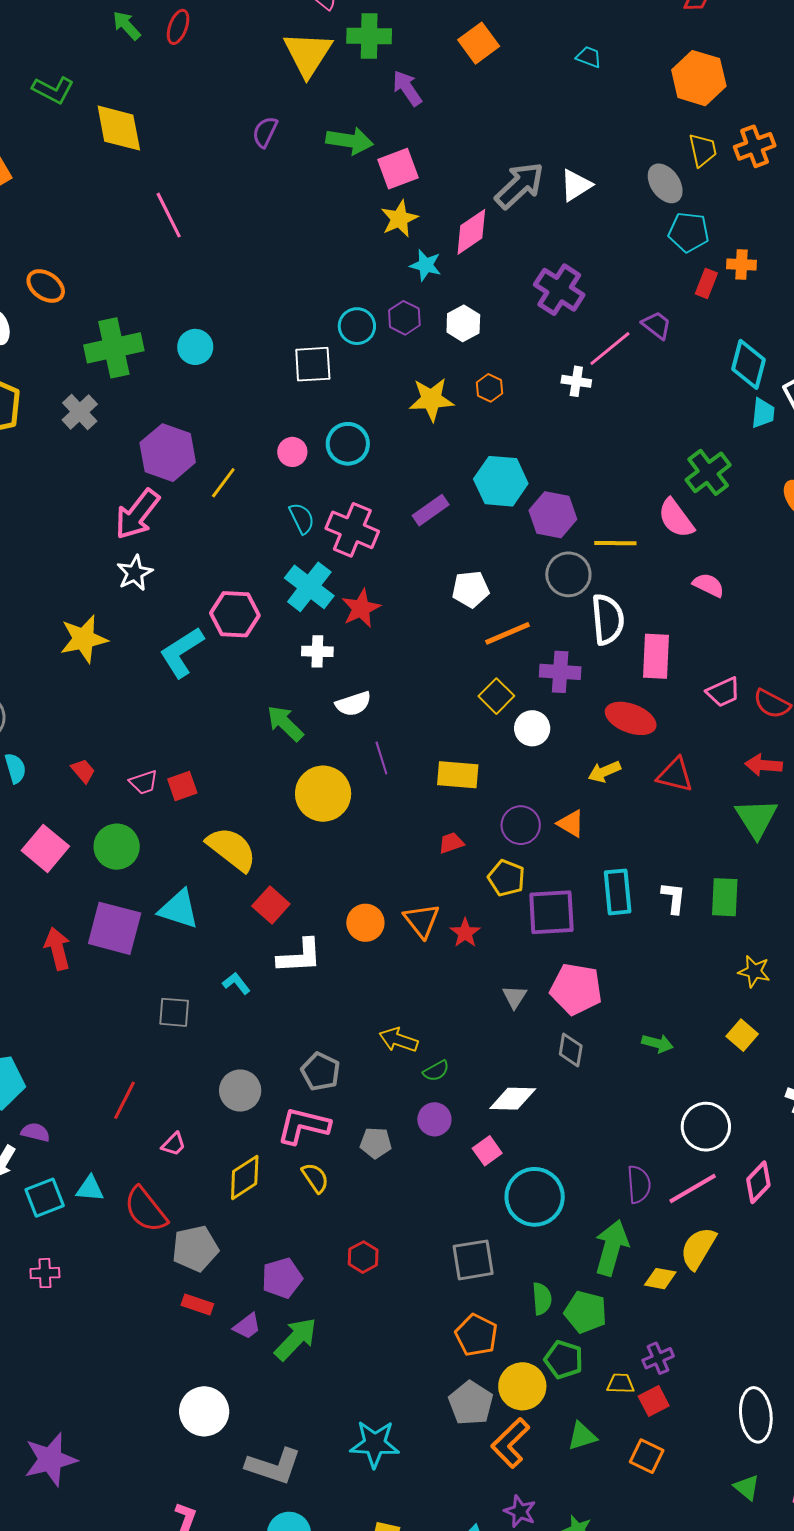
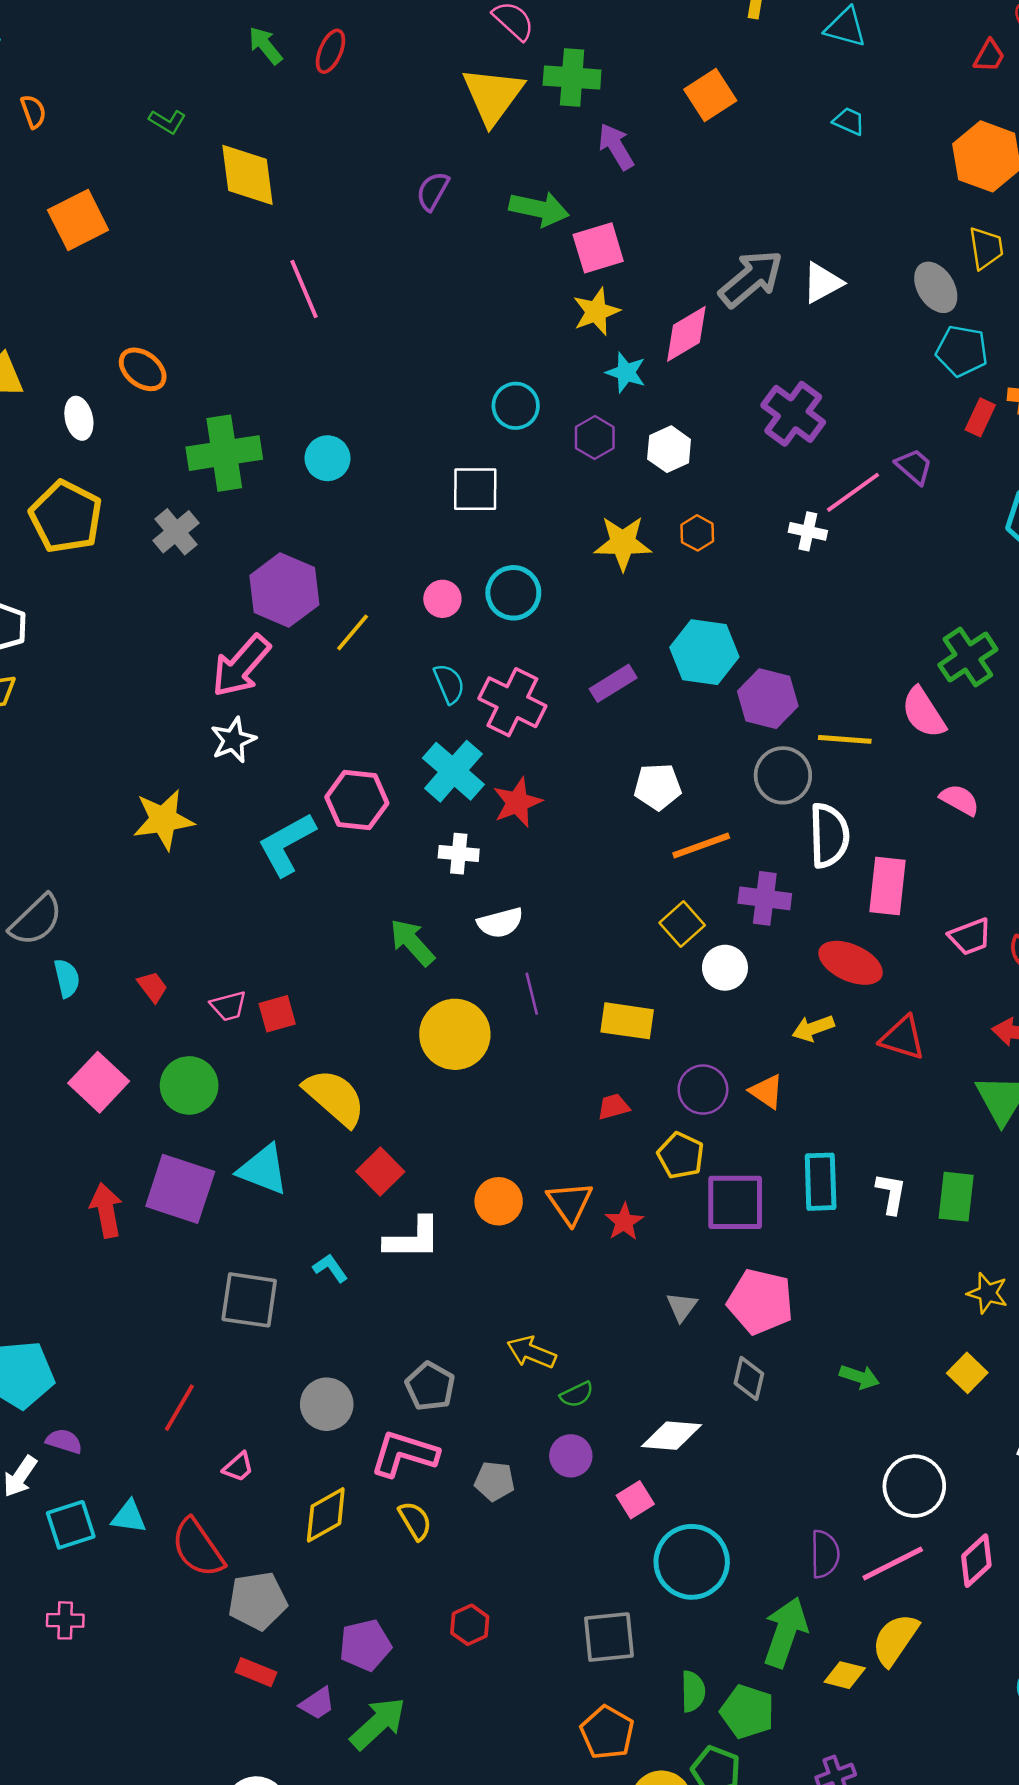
green L-shape: (53, 90) -> (167, 122), size x0.7
cyan circle: (357, 326) -> (516, 406), moved
gray square: (174, 1012) -> (249, 1300), size x1.4

